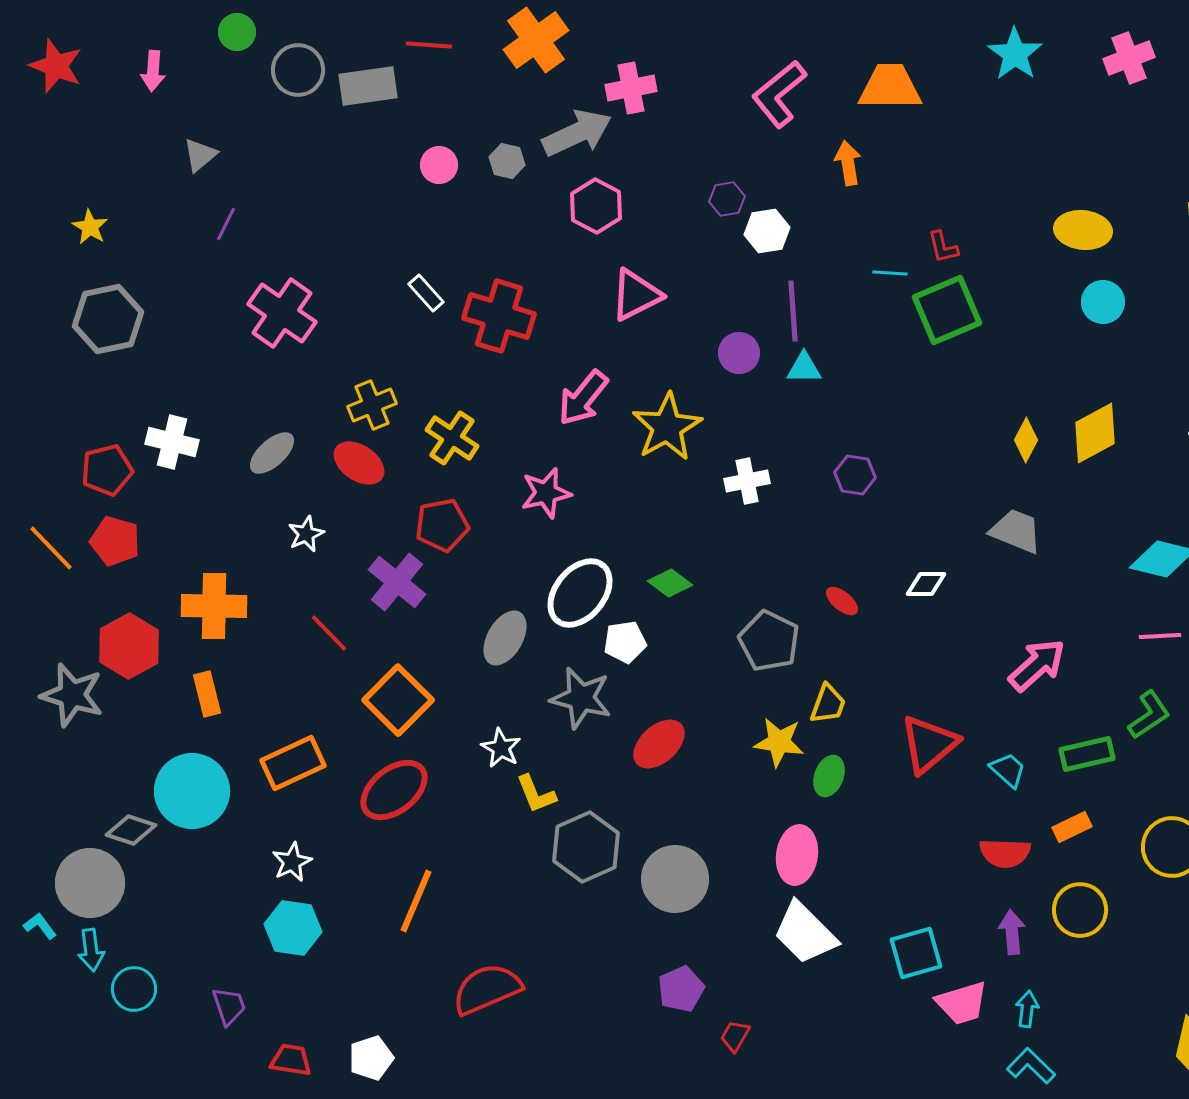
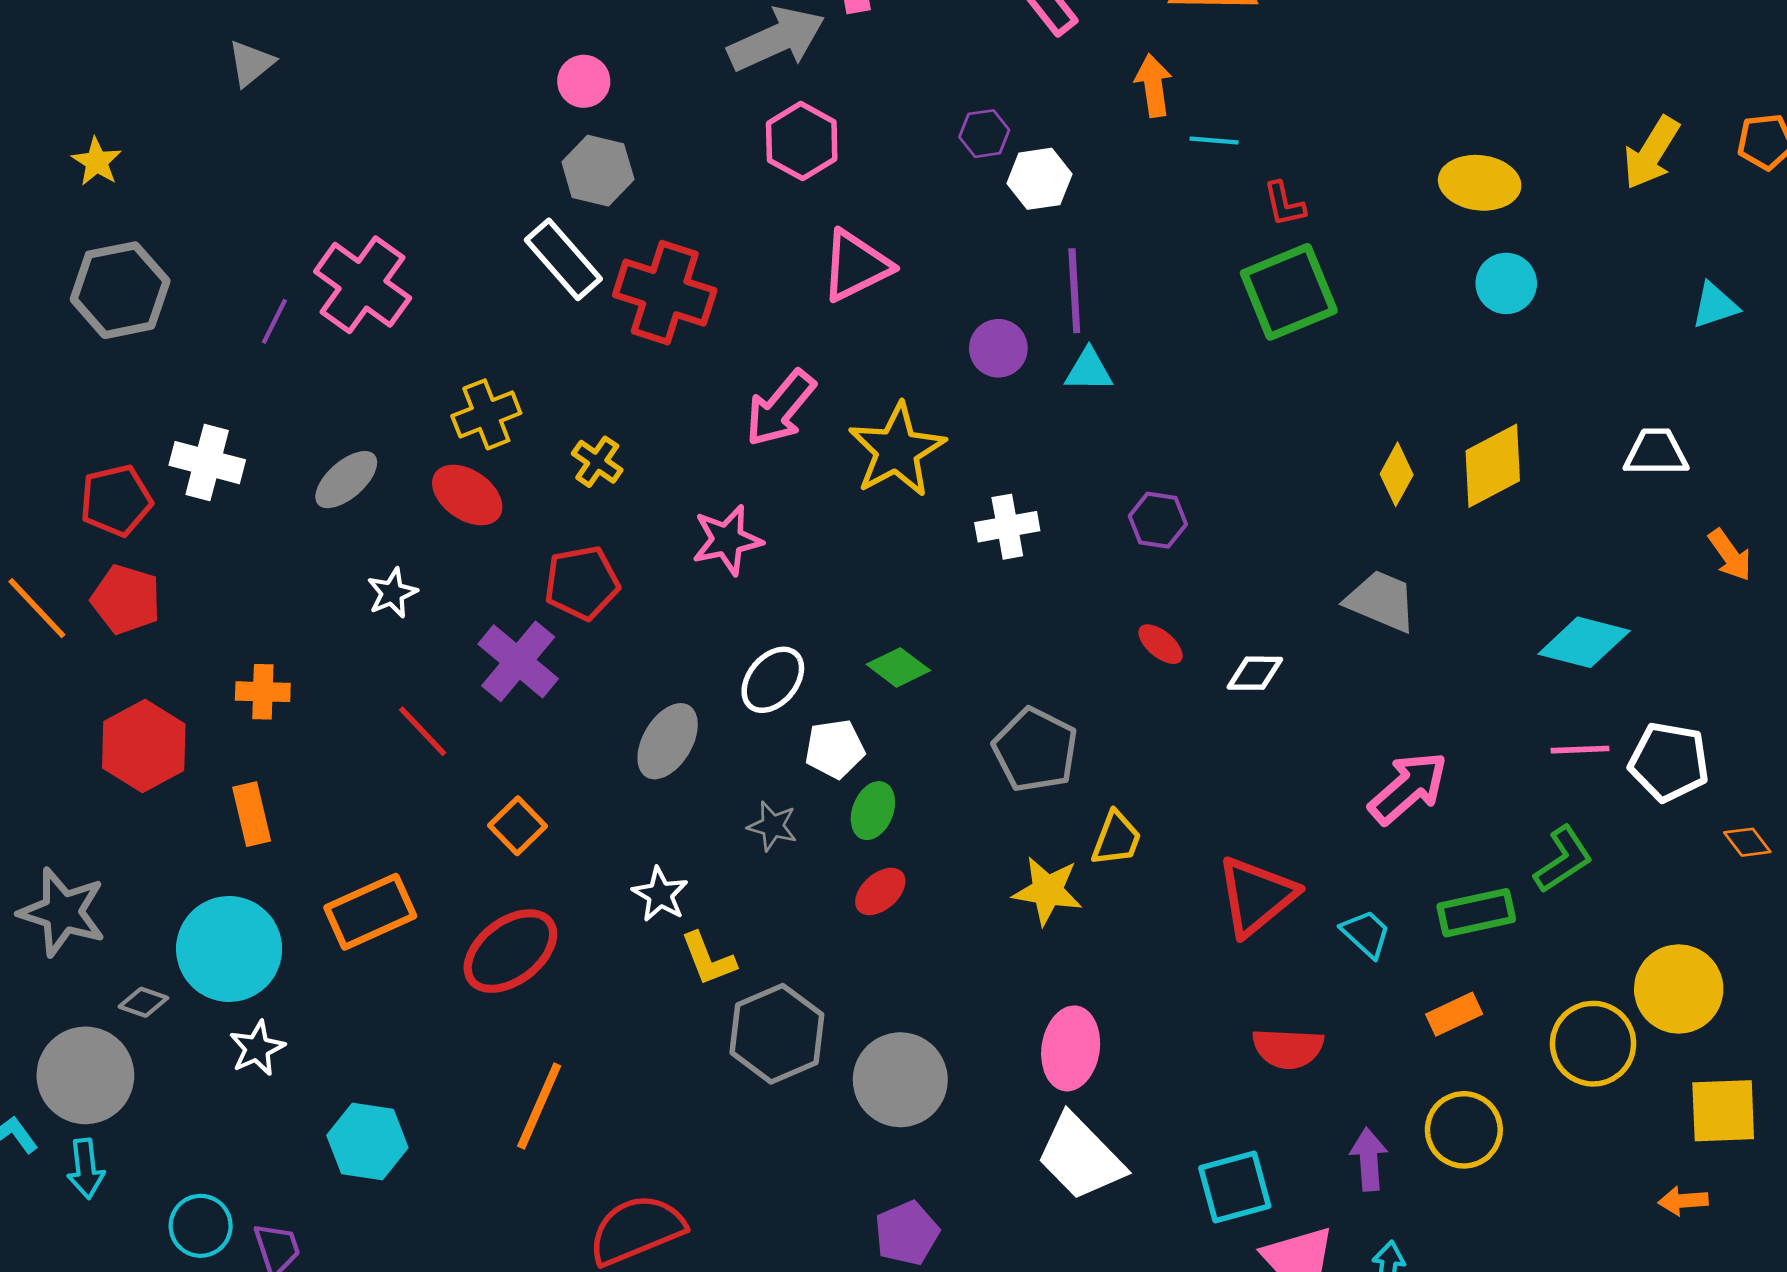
gray hexagon: (507, 161) -> (598, 171), moved, size x1.4
purple line: (226, 224) -> (274, 321), moved
cyan line: (890, 273) -> (1214, 141), moved
white rectangle: (426, 293) -> (563, 259), size x1.5
yellow cross: (452, 438) -> (597, 462), size x0.7
white ellipse: (580, 593) -> (773, 680), size x0.7
red ellipse: (842, 601) -> (1161, 644), moved
orange cross: (214, 606) -> (263, 692), size x0.6
gray star: (72, 695) -> (62, 912), moved
gray star: (581, 698) -> (772, 826), size x0.6
orange square: (398, 700) -> (518, 826), size x0.6
red ellipse: (659, 744) -> (880, 891), size x0.7
green ellipse: (829, 776) -> (873, 811), moved
gray diamond: (131, 830) -> (143, 1002), size x0.7
red semicircle: (1005, 853) -> (1288, 1048), moved
white star: (292, 862) -> (257, 1048), moved
cyan circle: (134, 989) -> (201, 1226), moved

